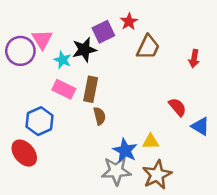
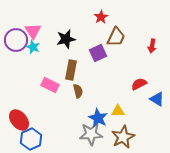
purple square: (103, 32) -> (98, 53), moved
cyan star: (63, 60) -> (33, 47), moved
pink rectangle: (64, 89) -> (50, 85), moved
red semicircle: (177, 107) -> (139, 84), turned -77
blue hexagon: (40, 121) -> (31, 139), moved

